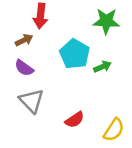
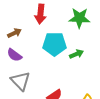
red arrow: (40, 16) -> (40, 14), moved
cyan pentagon: (75, 54) -> (54, 44), turned -30

